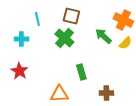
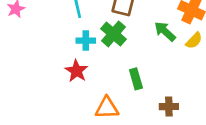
cyan cross: (21, 39) -> (86, 41), moved
red star: (19, 71) -> (77, 71), moved

